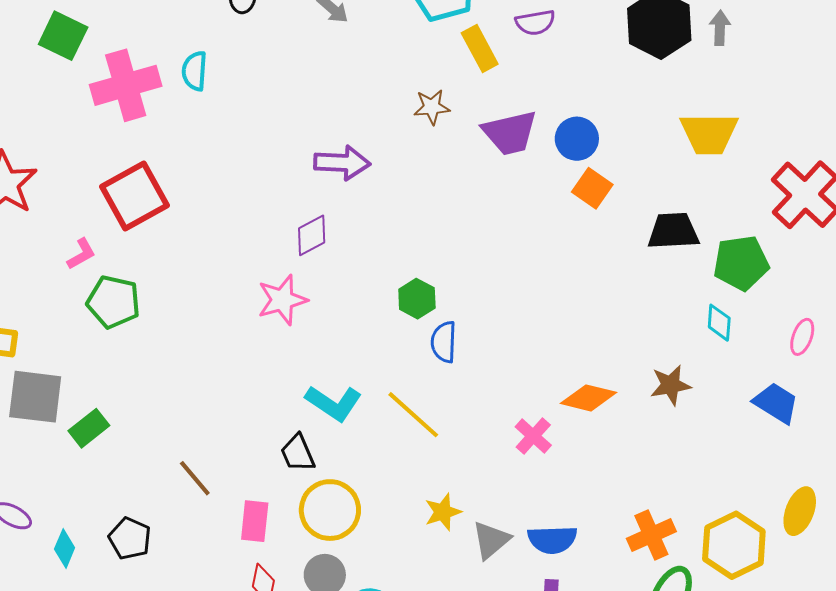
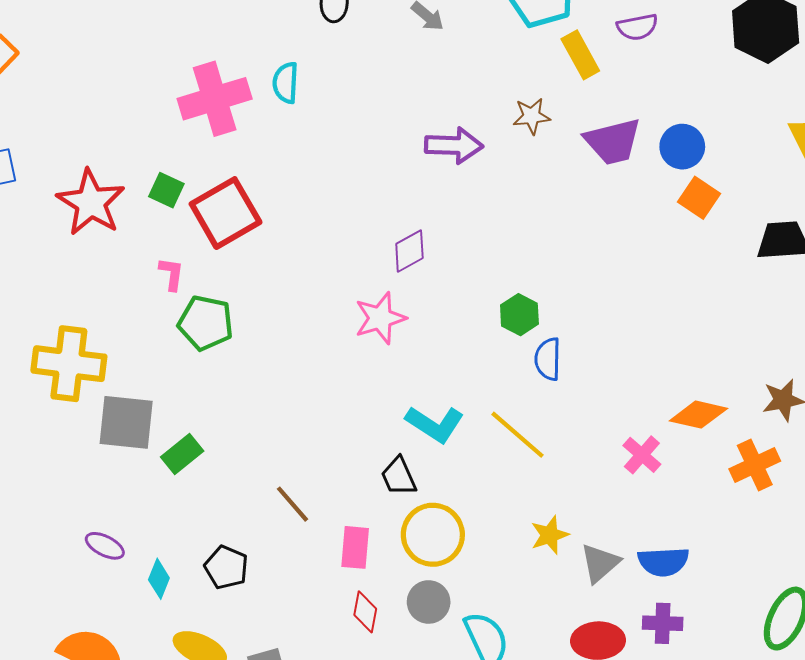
green square: (63, 36) -> (166, 190), moved, size x0.7
purple arrow: (342, 163) -> (454, 145), moved
pink L-shape: (81, 254) -> (171, 274), turned -52
orange cross: (651, 535) -> (755, 465), moved

